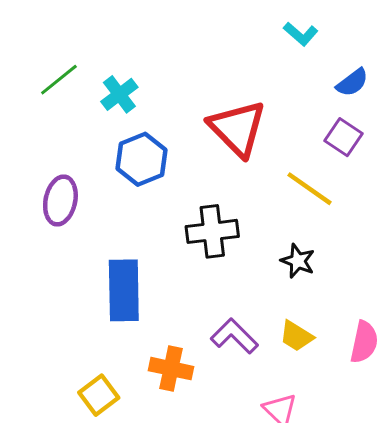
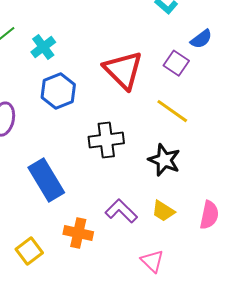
purple square: (343, 137) -> (176, 63), moved
black star: (298, 261) -> (164, 160), size x1.4
blue rectangle: (124, 290) -> (46, 180), turned -30

